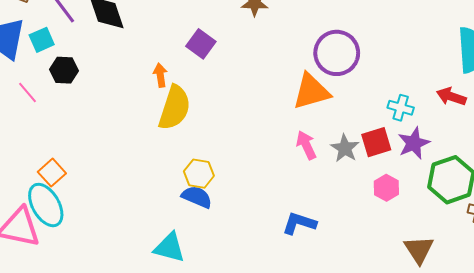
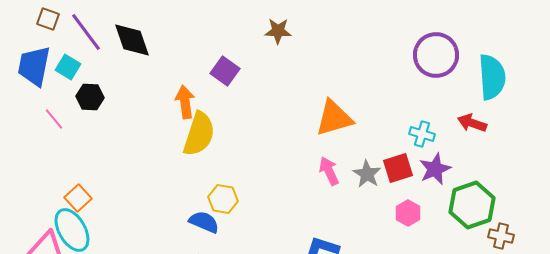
cyan square: (42, 40) -> (68, 67), turned -35
purple circle: (337, 53) -> (436, 55), moved
orange arrow: (160, 75) -> (185, 102), size x1.4
blue semicircle: (197, 197) -> (204, 222), moved

